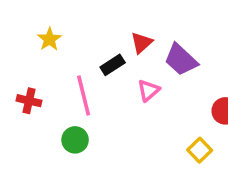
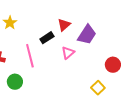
purple trapezoid: (181, 60) -> (87, 35), turned -100
green circle: (75, 140) -> (15, 82), moved

